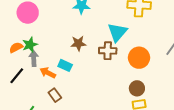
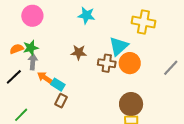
orange circle: (139, 58) -> (130, 63), moved
cyan rectangle: (65, 65) -> (58, 85), moved
brown circle: (137, 88) -> (131, 104), size x1.5
brown rectangle: (55, 95) -> (61, 101), moved, turned 56

